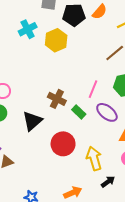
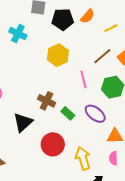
cyan cross: (28, 29) -> (18, 33), turned -36
yellow hexagon: (56, 40) -> (58, 55), moved
pink line: (93, 89) -> (83, 79), moved, turned -36

